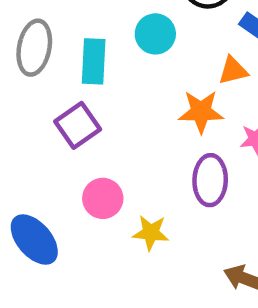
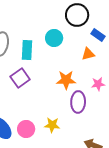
orange star: (201, 112) -> (66, 80), moved
pink circle: (103, 198) -> (26, 129), moved

